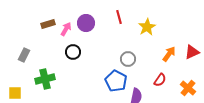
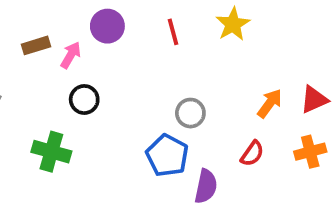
purple circle: (86, 23) -> (107, 26), moved
yellow star: (147, 27) -> (233, 24), moved
green cross: (45, 79) -> (51, 152), moved, turned 30
orange cross: (188, 88) -> (310, 152), moved, turned 35

